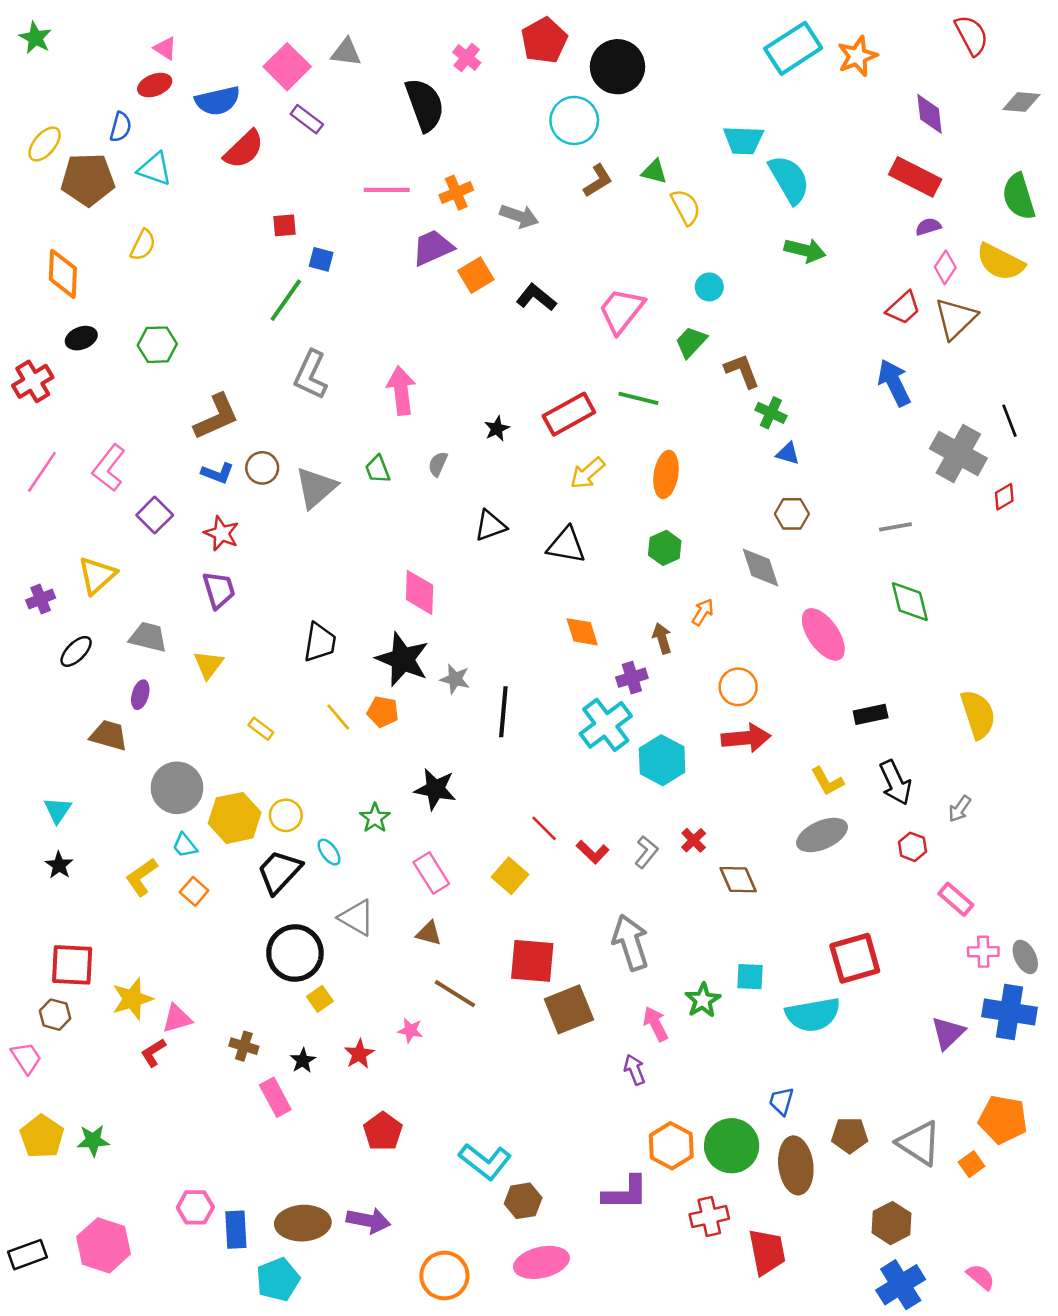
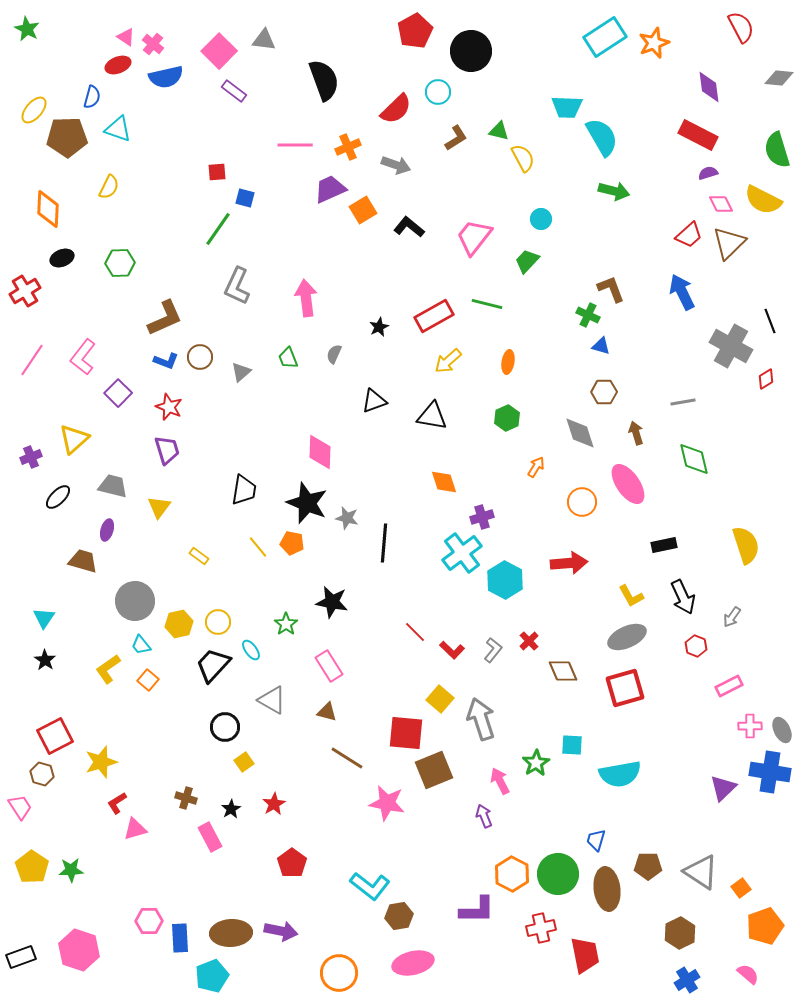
pink cross: (467, 58) -> (153, 44), moved
cyan circle: (574, 120) -> (438, 92), size x0.7
red semicircle: (244, 149) -> (396, 109), moved
pink diamond: (945, 267) -> (721, 204), turned -60
brown L-shape: (742, 371) -> (611, 289), moved
orange ellipse: (666, 474) -> (508, 362), size x0.7
gray triangle: (316, 488) -> (241, 372), size x0.6
brown arrow: (662, 638) -> (636, 433), moved
orange circle: (738, 687) -> (582, 502), moved
yellow hexagon: (235, 818) -> (179, 624), size x0.7
yellow square: (510, 876) -> (440, 699), moved
pink rectangle: (956, 899) -> (729, 686), turned -68
black circle: (295, 953) -> (225, 727), size x0.7
red square: (855, 958) -> (625, 688), moved
red square: (72, 965) -> (55, 736), turned -30
pink triangle: (177, 1019) -> (135, 829), moved
pink star: (410, 1030) -> (387, 803), moved, size x1.8
orange pentagon: (1003, 1120) -> (765, 926), moved, turned -30
blue cross: (901, 1285) -> (687, 980), size x0.7

